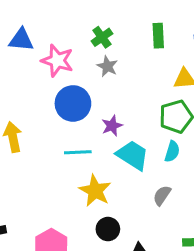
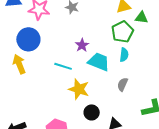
blue circle: (73, 103) -> (28, 39), moved
cyan line: (78, 152) -> (63, 66), turned 30

